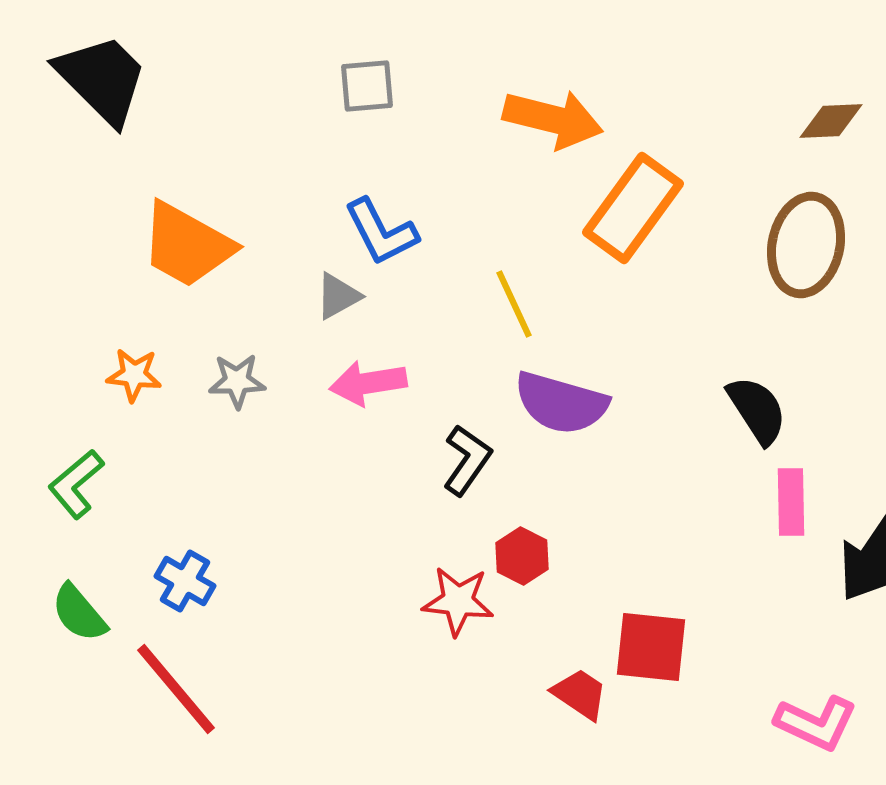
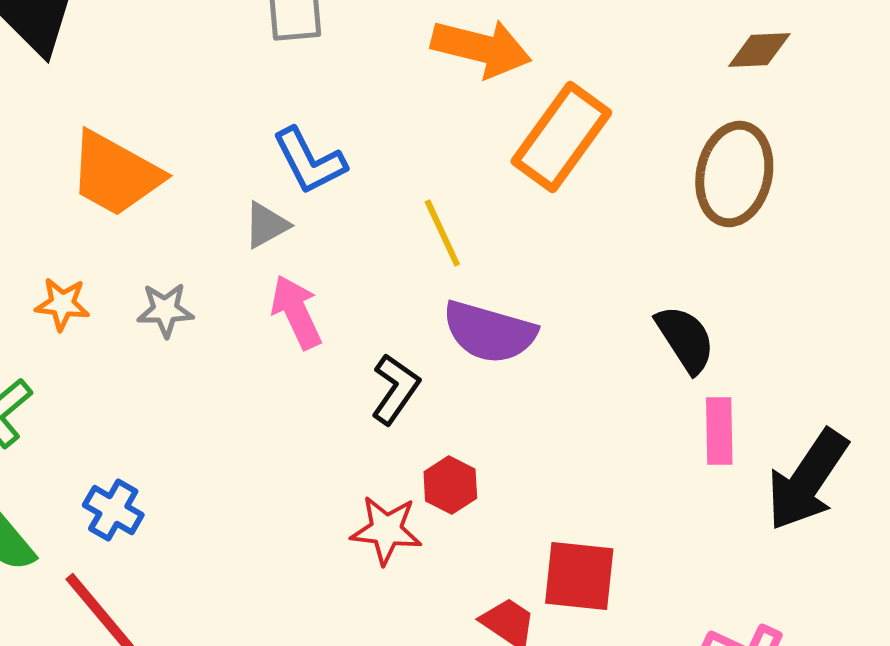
pink arrow: (368, 383) -> (296, 312), turned 74

